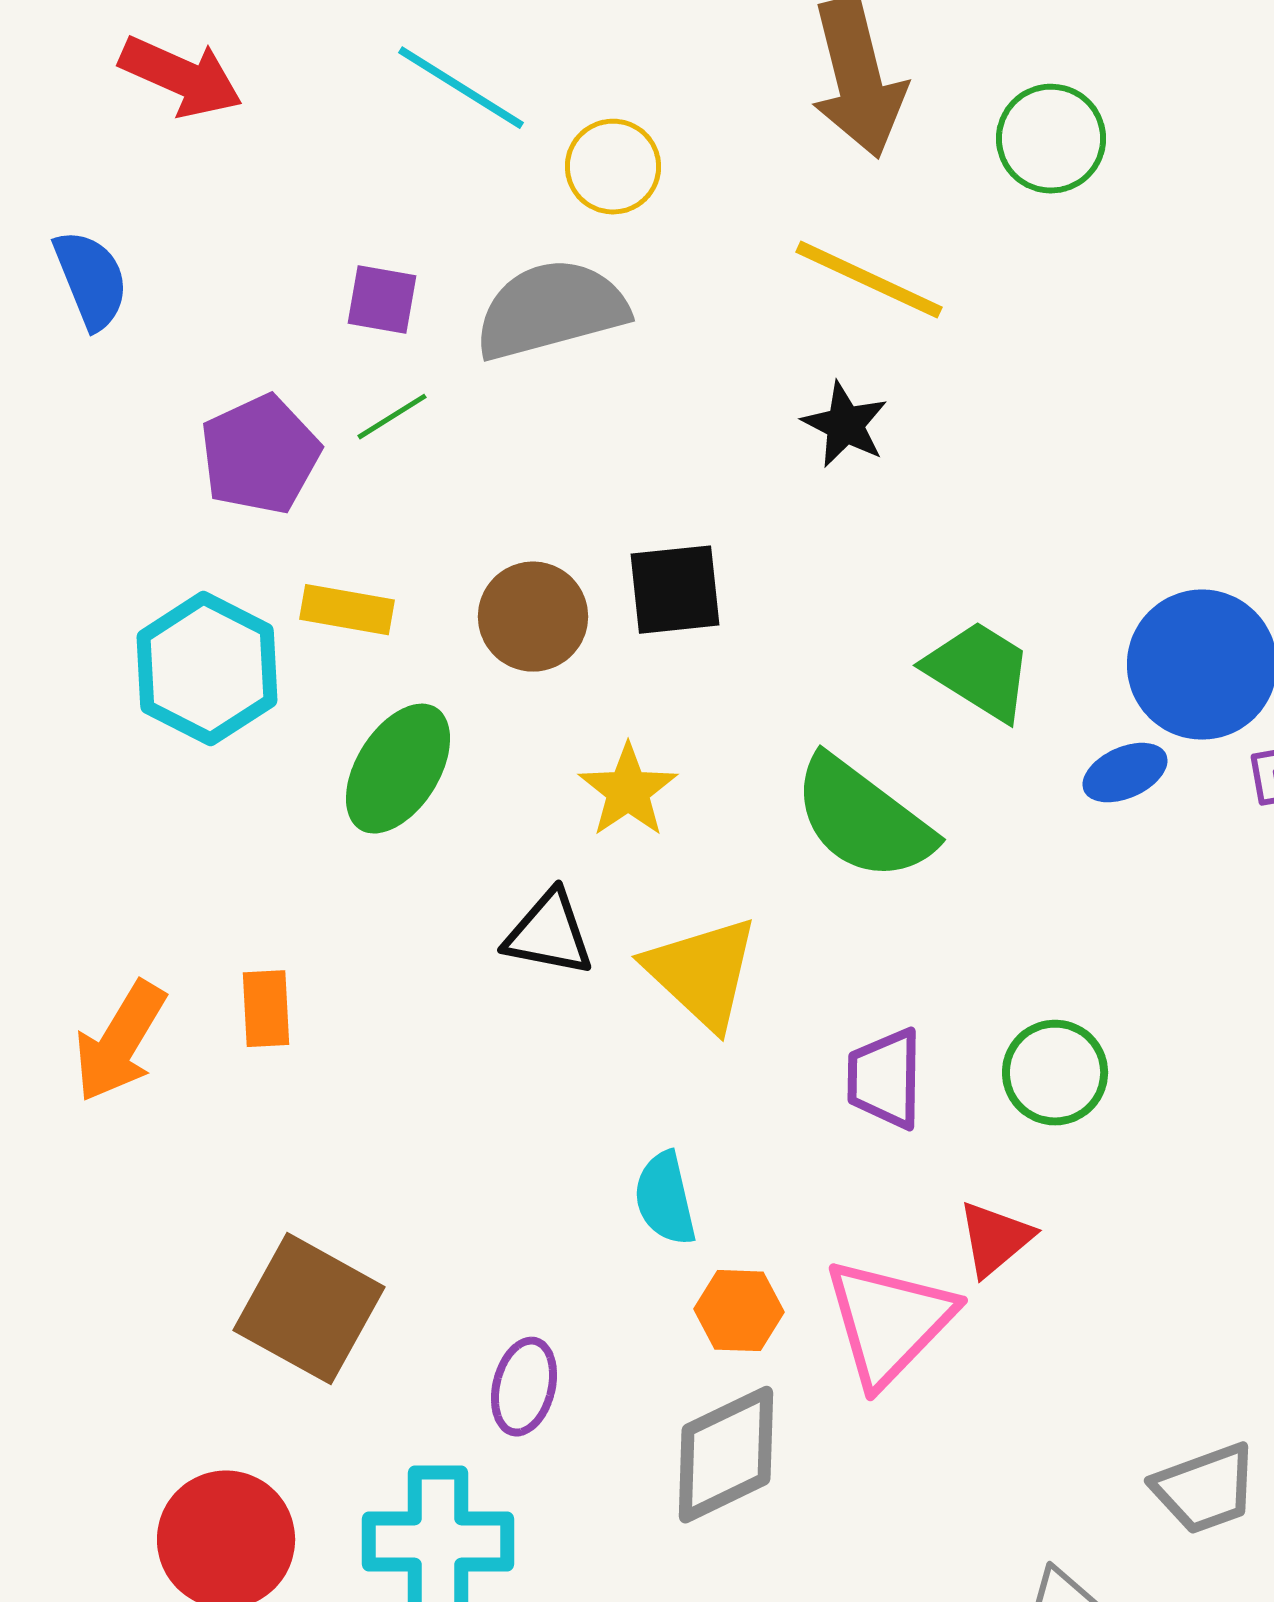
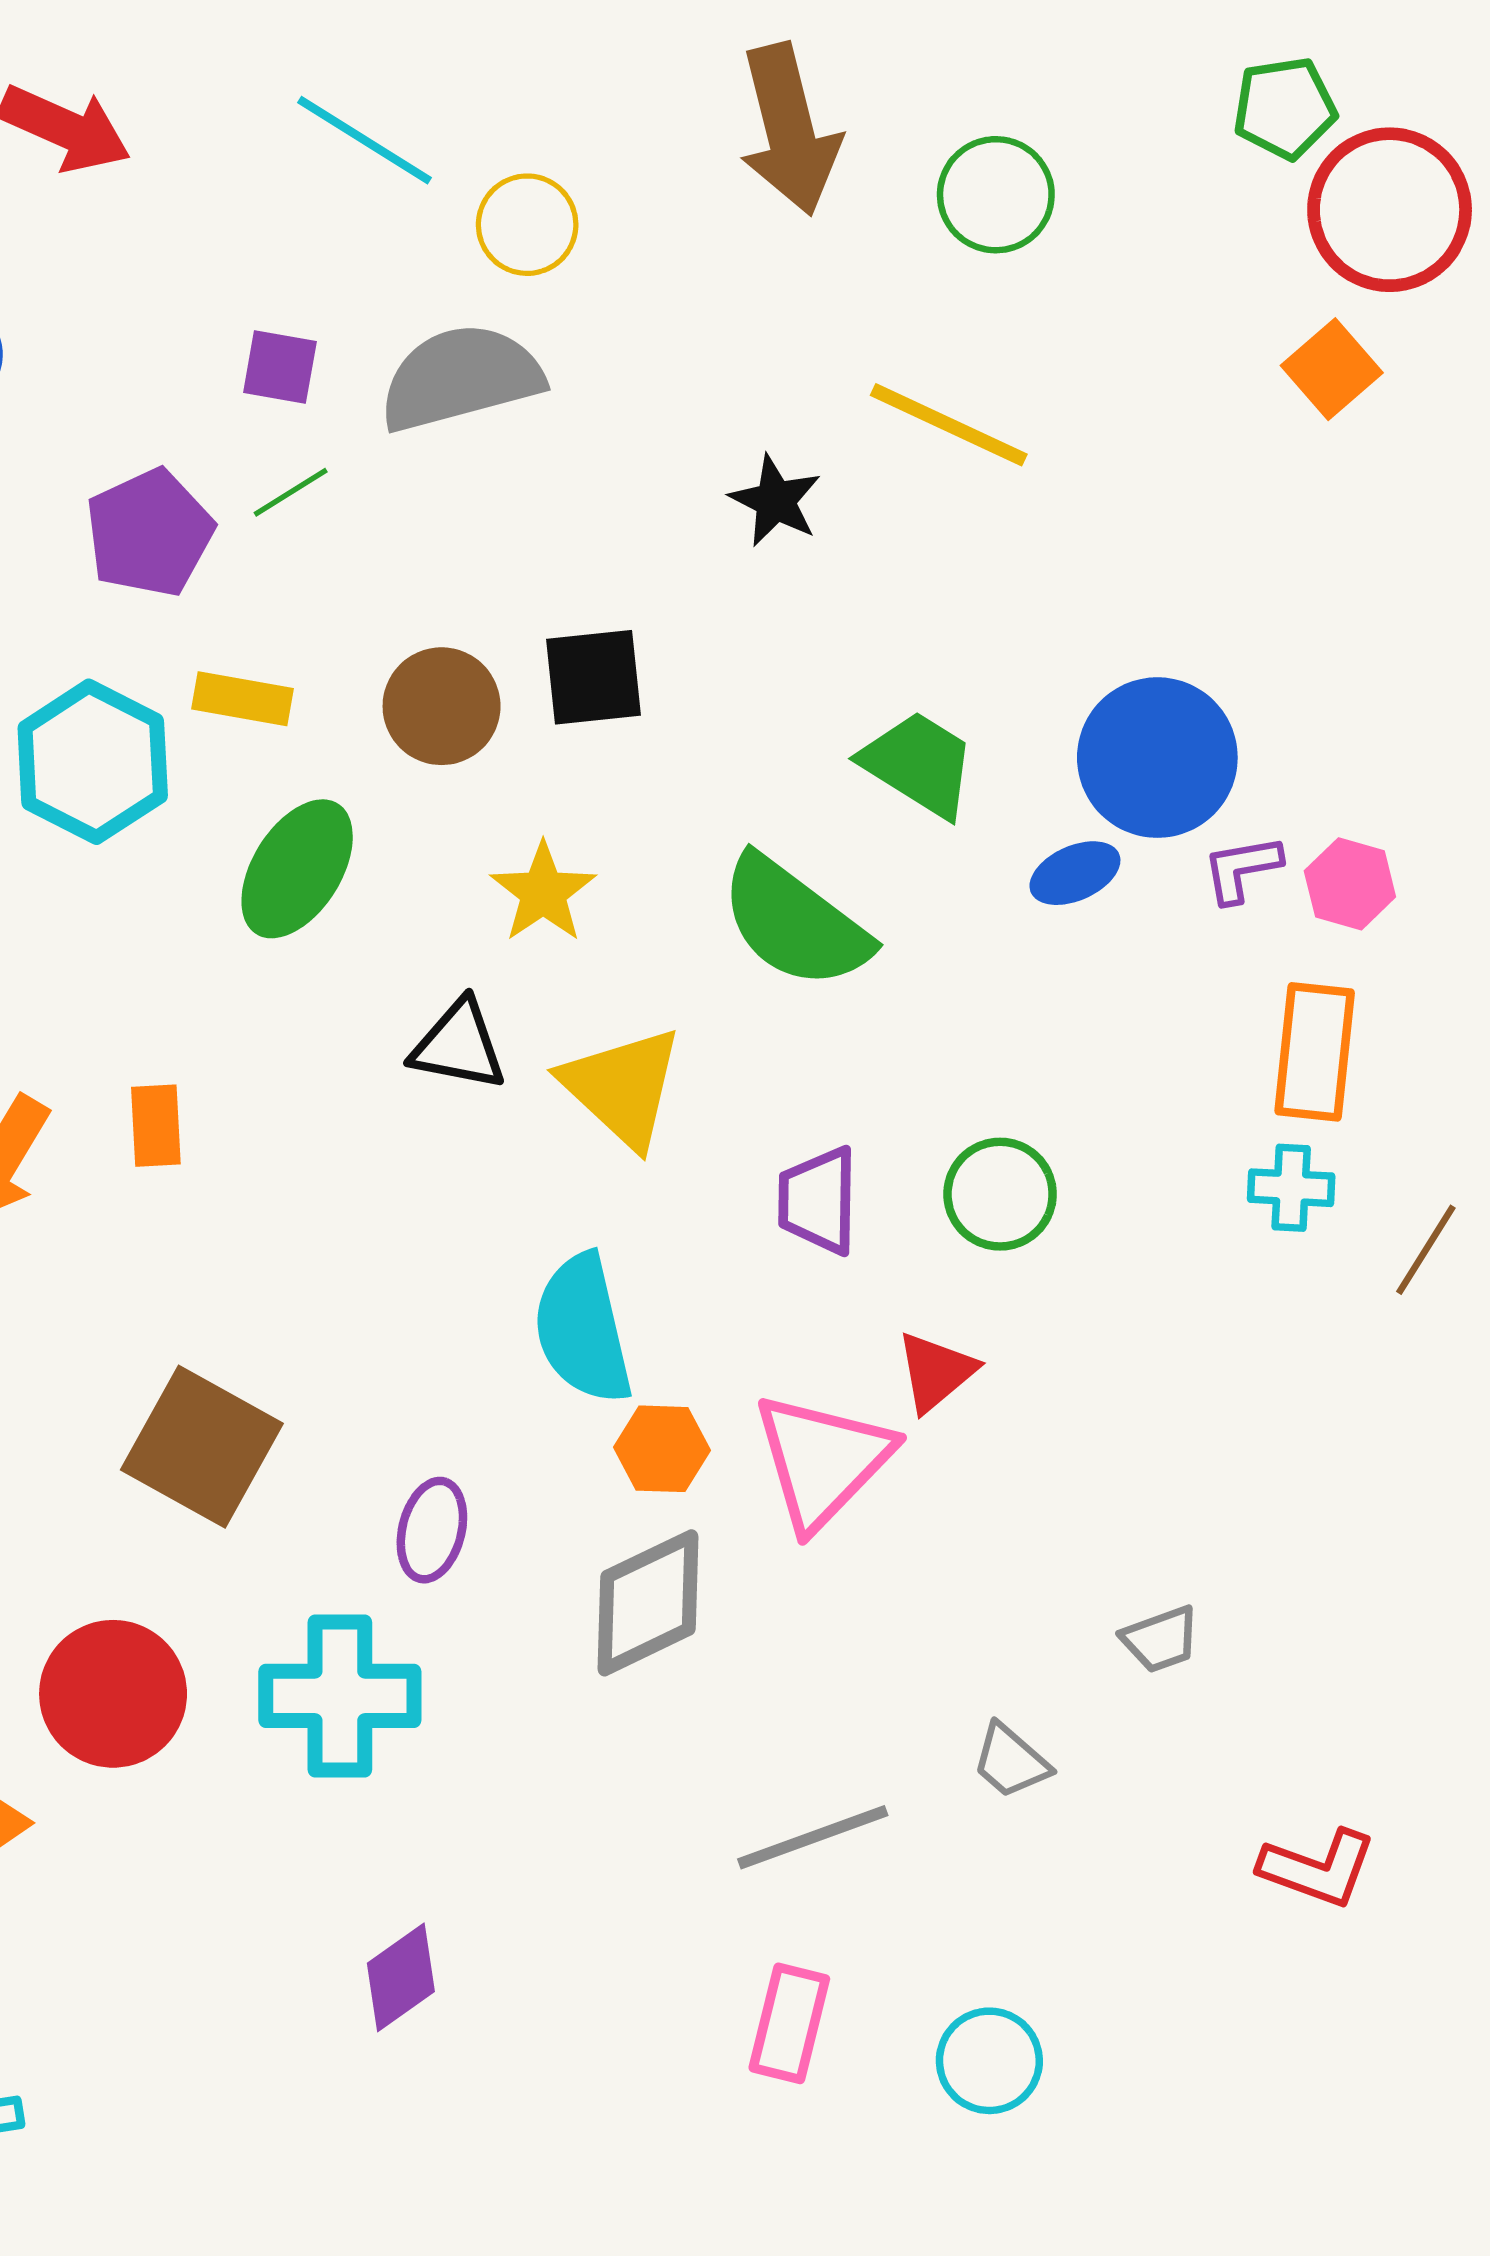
yellow line: (869, 280) -> (949, 425), moved
cyan semicircle: (665, 1199) -> (583, 1329), size x1.5
gray trapezoid: (1205, 1489) -> (1161, 1639), size x0.7

